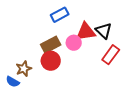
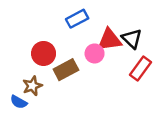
brown rectangle: (51, 45) -> (66, 70), moved
red circle: (51, 61) -> (44, 53), moved

